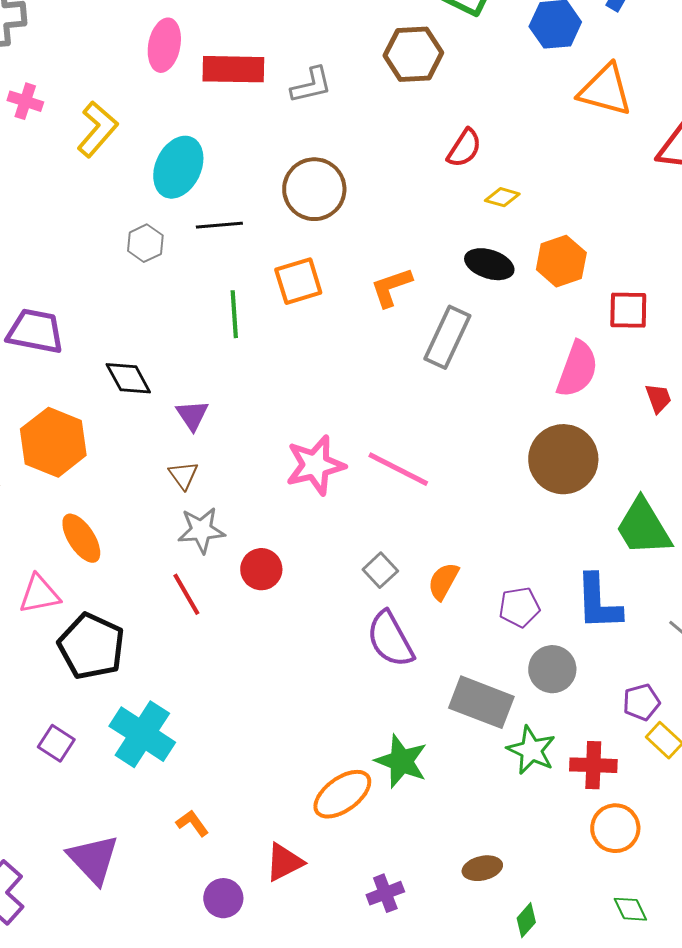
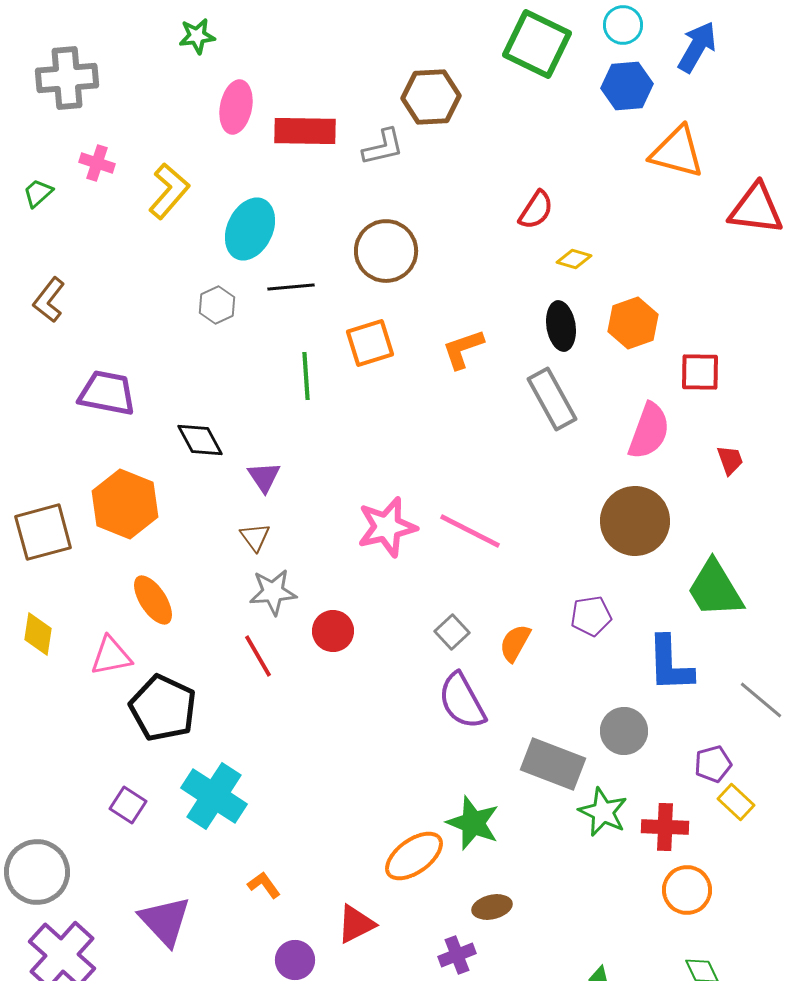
brown hexagon: (413, 54) -> (431, 97), moved
black ellipse: (489, 264) -> (561, 326), turned 63
gray rectangle: (447, 337) -> (552, 399), moved, turned -54
purple pentagon: (519, 607) -> (591, 616), moved
brown ellipse: (482, 868) -> (492, 907), moved

